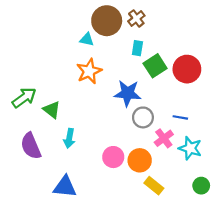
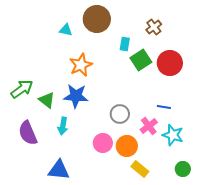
brown cross: (136, 18) -> (154, 27), moved
cyan triangle: (87, 39) -> (66, 30), moved
blue star: (128, 93) -> (76, 96), moved
gray circle: (143, 117) -> (120, 114), moved

